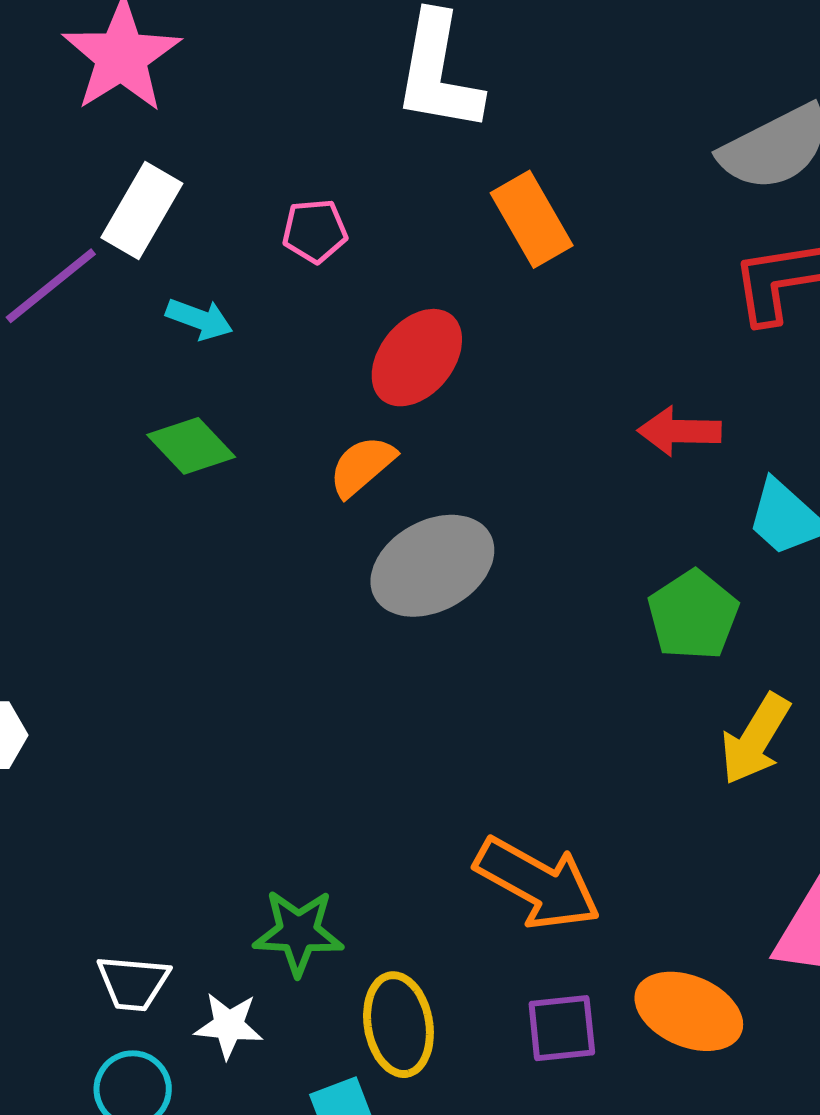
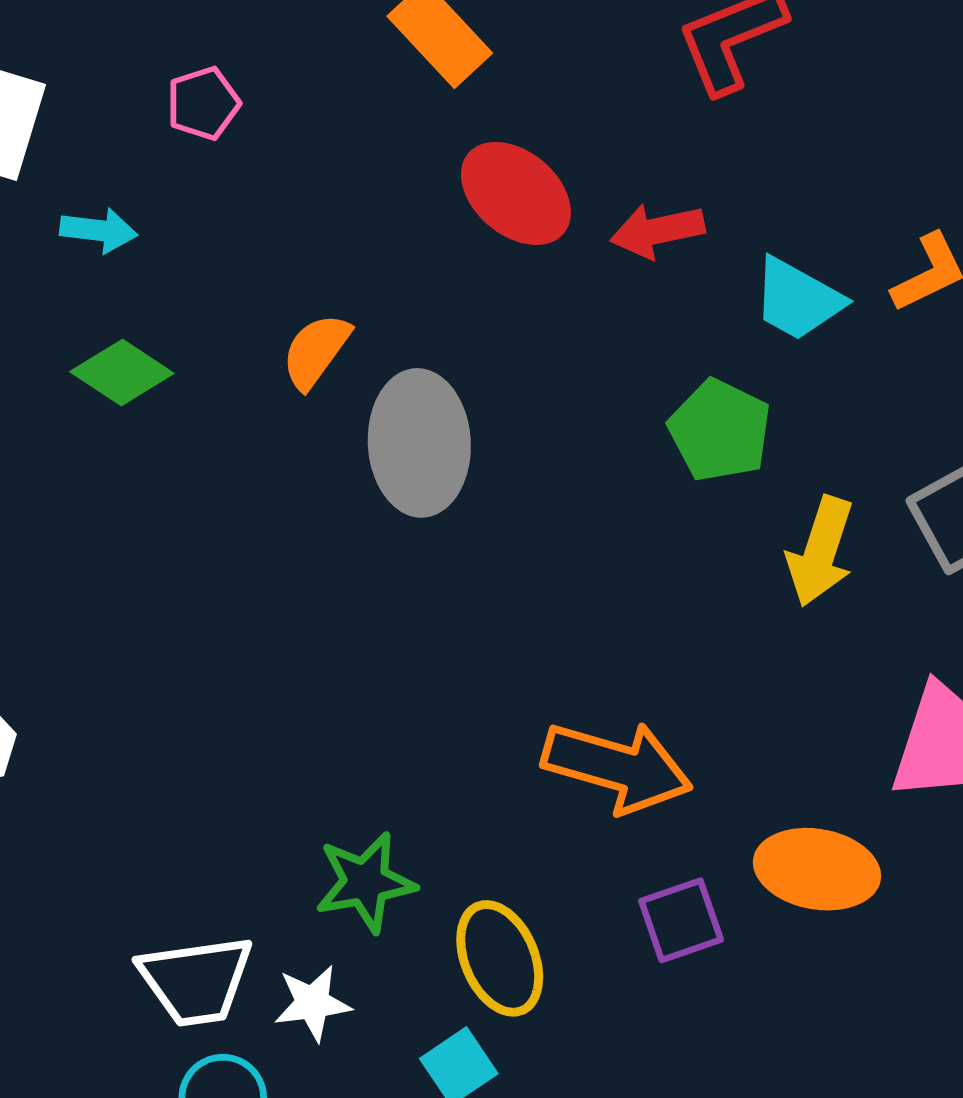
red ellipse: (417, 358) -> (516, 193), moved, turned -76
gray ellipse: (432, 566) -> (419, 443), turned -51
white trapezoid: (133, 983) -> (196, 980), size x1.4

